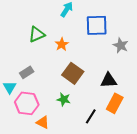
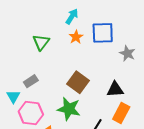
green triangle: (37, 34) -> (41, 42), turned -30
orange star: (62, 44) -> (76, 37), moved
green star: (64, 99) -> (69, 109), size x1.6

